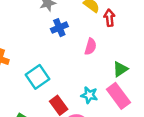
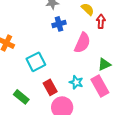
pink semicircle: (90, 47) -> (82, 43), size x1.5

